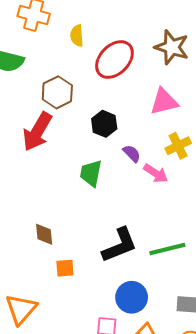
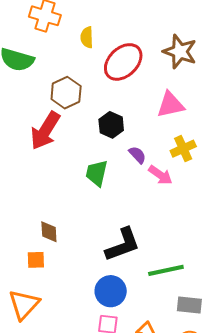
green line: (167, 249) -> (166, 270), moved
orange square: (65, 268) -> (36, 260), moved
blue circle: (132, 297) -> (111, 291), moved

